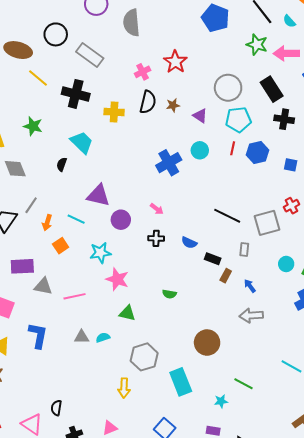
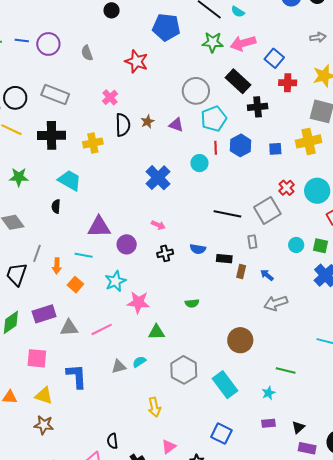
gray semicircle: (131, 23) -> (87, 53), size x0.6
black circle: (56, 34) -> (15, 98), moved
red star: (175, 62) -> (136, 61), moved
cyan circle: (200, 150) -> (199, 163), moved
yellow arrow: (124, 388) -> (154, 407), moved

